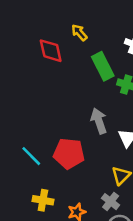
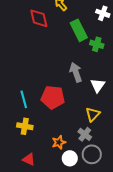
cyan line: (31, 156) -> (24, 99), turned 30
yellow cross: (43, 200) -> (25, 126), moved

